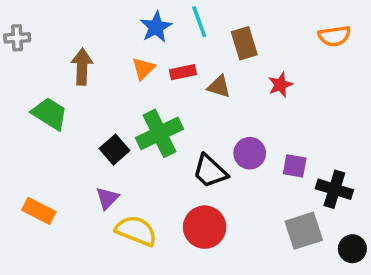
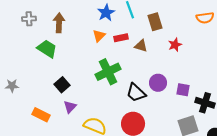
brown arrow: (82, 67) -> (59, 23), moved
green trapezoid: (50, 114) -> (47, 49), moved
black square: (114, 150) -> (62, 85), moved
purple triangle: (107, 198) -> (70, 107), moved

